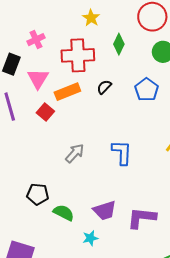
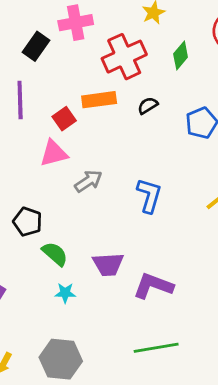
pink cross: (36, 40) -> (76, 23), size x1.4
red cross: (78, 55) -> (124, 57), turned -36
pink triangle: (38, 79) -> (54, 153), moved, turned 30
cyan star: (90, 238) -> (65, 293), moved

